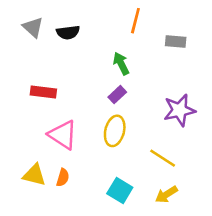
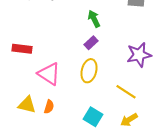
red rectangle: (43, 92) -> (22, 49), moved

